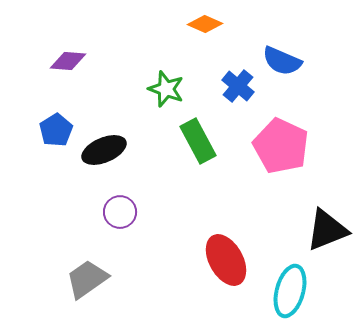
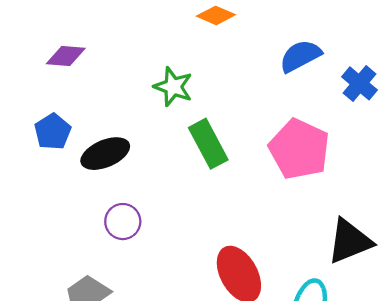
blue semicircle: (282, 61) -> (300, 56), turned 129
blue cross: (238, 86) -> (360, 83), moved

